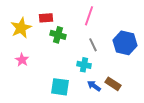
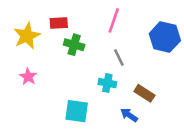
blue hexagon: (125, 43) -> (165, 37), moved
brown rectangle: (113, 84) -> (144, 93), moved
blue arrow: (94, 86) -> (129, 115), moved

